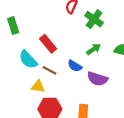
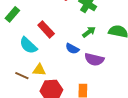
green rectangle: (13, 26) -> (12, 14), turned 63
brown line: (49, 70) -> (22, 76), moved

